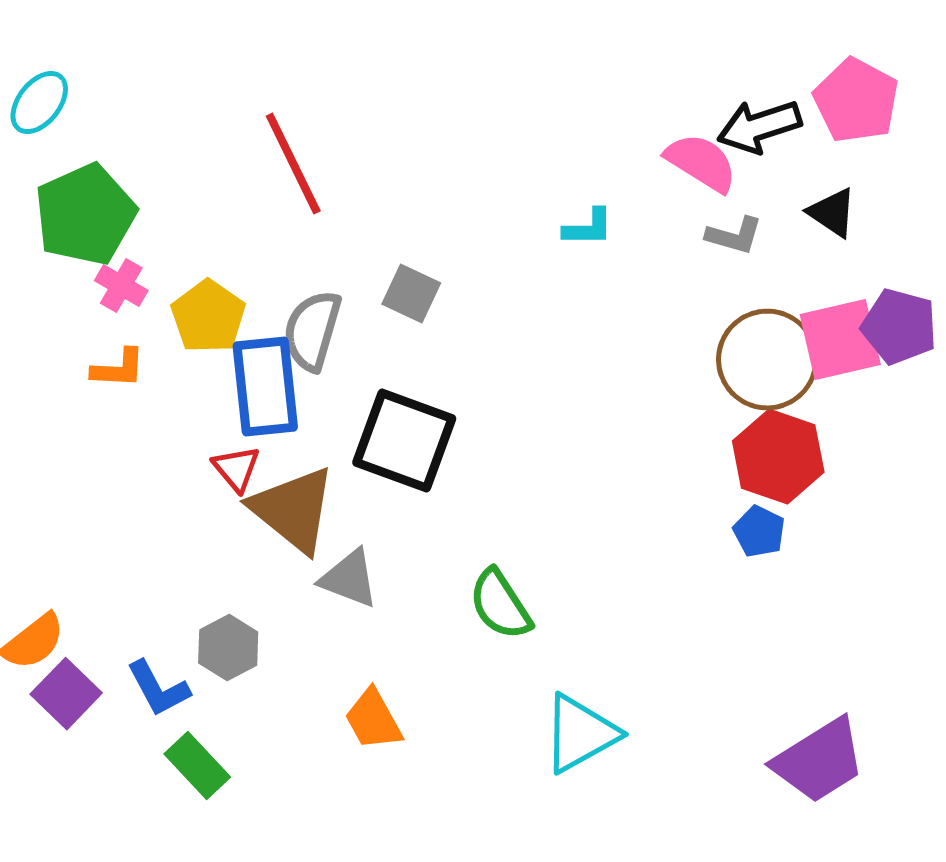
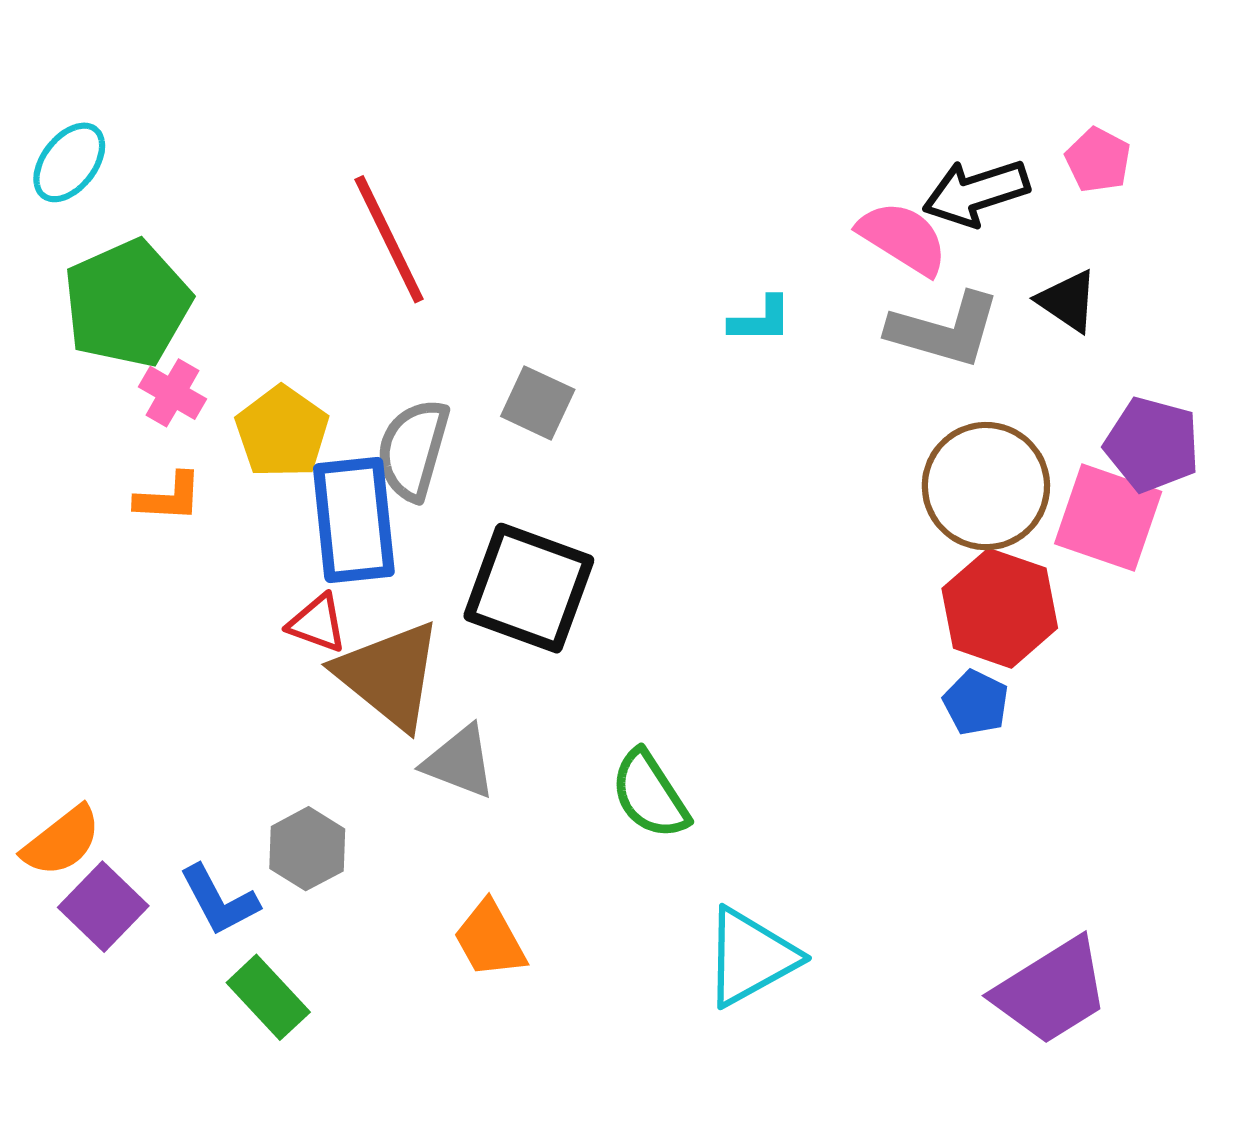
pink pentagon: (856, 101) -> (1098, 160), size x0.6
gray L-shape: (734, 236) -> (944, 330), size x1.6
pink square: (840, 340) -> (1108, 518), moved, turned 32
red triangle: (236, 469) -> (317, 623), turned -30

